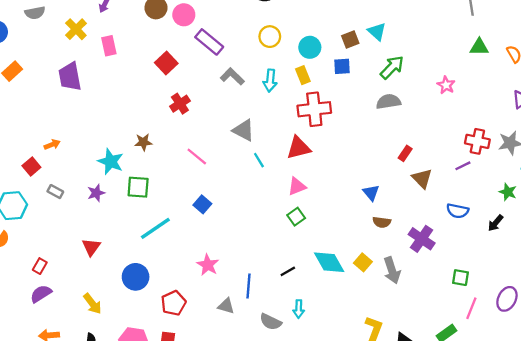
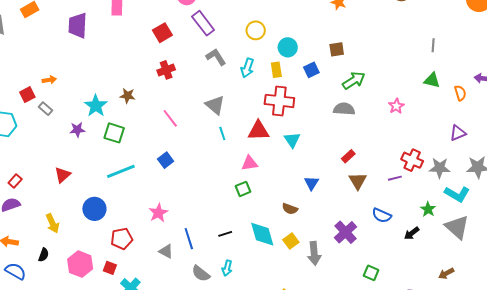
cyan triangle: (377, 32) -> (292, 140), moved
brown square: (350, 39) -> (337, 49), moved
blue square: (342, 66) -> (311, 70), turned -35
gray rectangle: (55, 192) -> (46, 109), moved
brown semicircle: (382, 222) -> (290, 209), moved
blue line: (248, 286) -> (189, 239), turned -35

